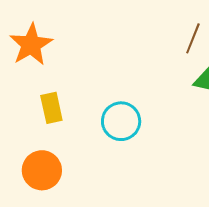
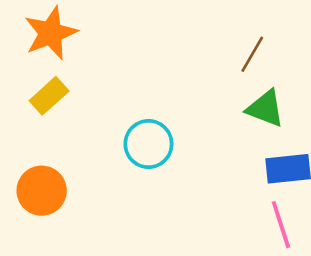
yellow rectangle: (51, 108) -> (49, 96), moved, turned 52

